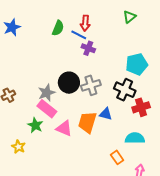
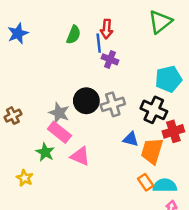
green triangle: (130, 17) -> (160, 22), size x1.5
blue line: (79, 35) -> (99, 43), turned 56
gray star: (47, 93) -> (59, 113), turned -30
orange trapezoid: (87, 122) -> (152, 151), moved
cyan semicircle: (135, 138) -> (165, 186), moved
orange rectangle: (117, 157) -> (146, 182), moved

